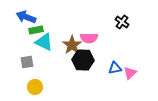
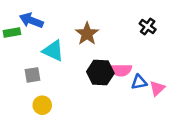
green rectangle: (36, 30) -> (12, 33), moved
pink semicircle: (89, 38) -> (121, 70), moved
brown star: (72, 45) -> (87, 34), moved

